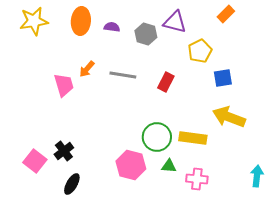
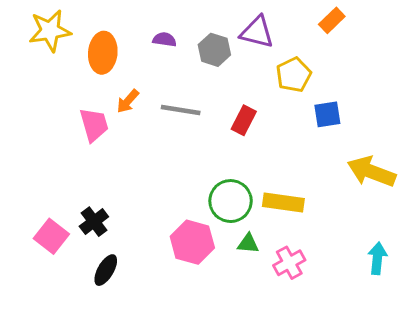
orange ellipse: (81, 21) -> (103, 53), moved
yellow arrow: (229, 117) -> (371, 172), moved
pink cross: (197, 179) -> (289, 263), turned -35

